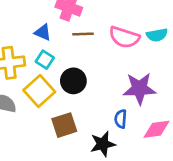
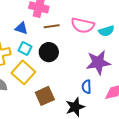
cyan semicircle: (157, 35) -> (106, 31), moved
black circle: (73, 81) -> (49, 52), moved

